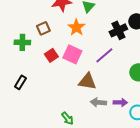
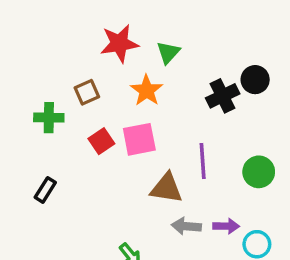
pink square: (72, 54) -> (139, 139), turned -36
purple line: (104, 55) -> (203, 161), moved, turned -54

